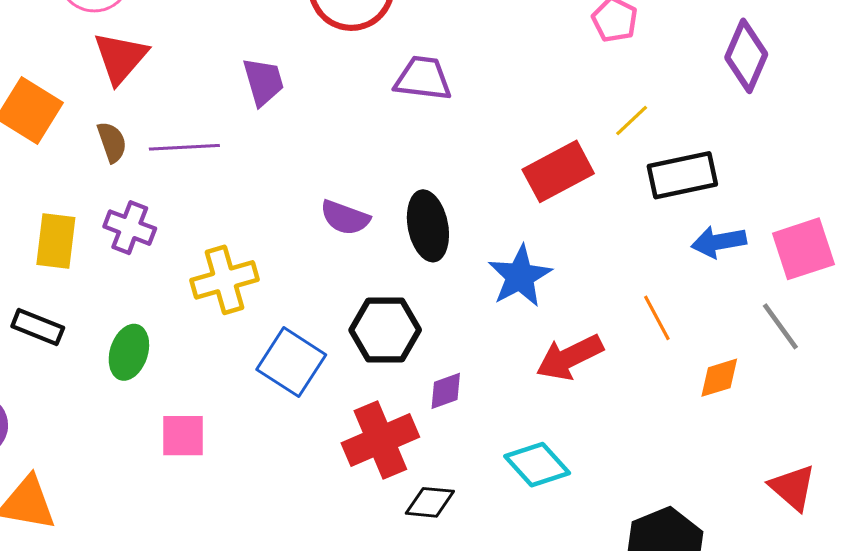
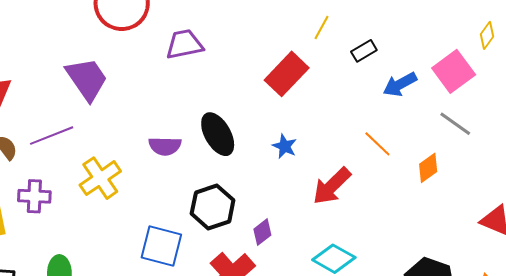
purple trapezoid: (263, 82) -> (87, 79), size x1.4
black rectangle: (682, 175) -> (364, 51), size x0.6
blue star: (520, 276) -> (285, 146), size x0.6
yellow cross: (224, 280) -> (100, 178), moved

